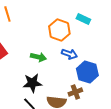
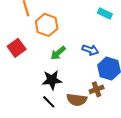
orange hexagon: (59, 30) -> (47, 25), moved
green arrow: (38, 57) -> (58, 53), turned 126

